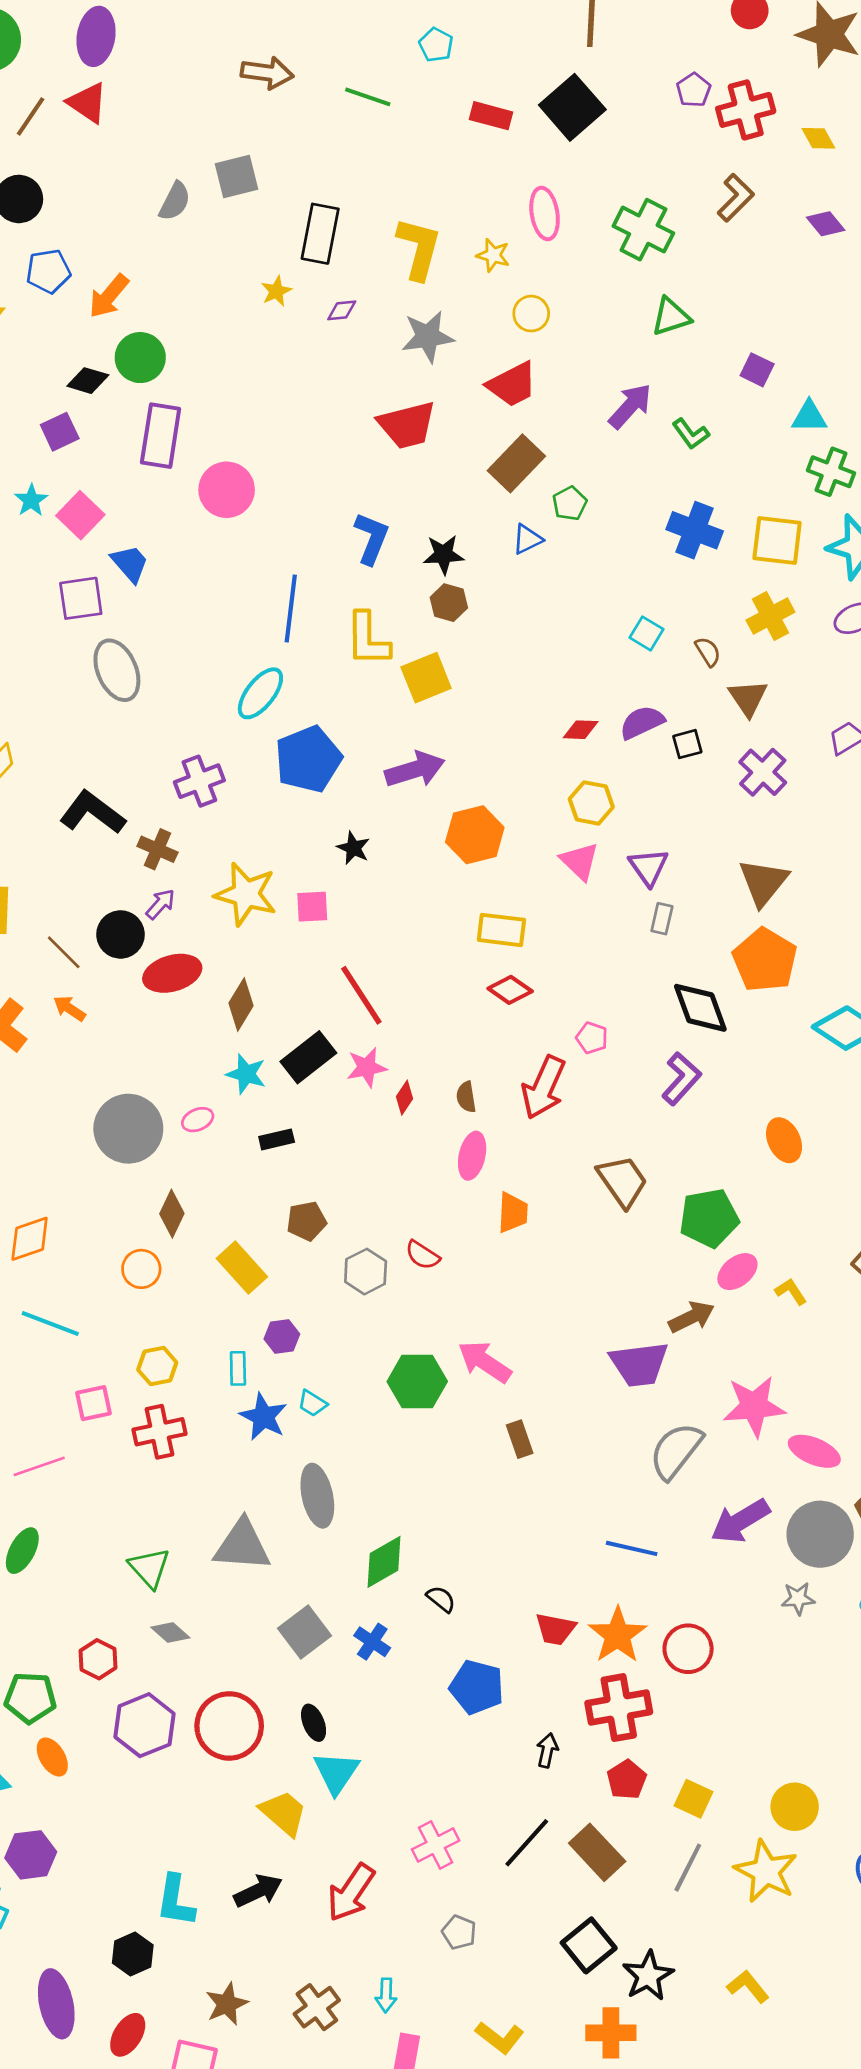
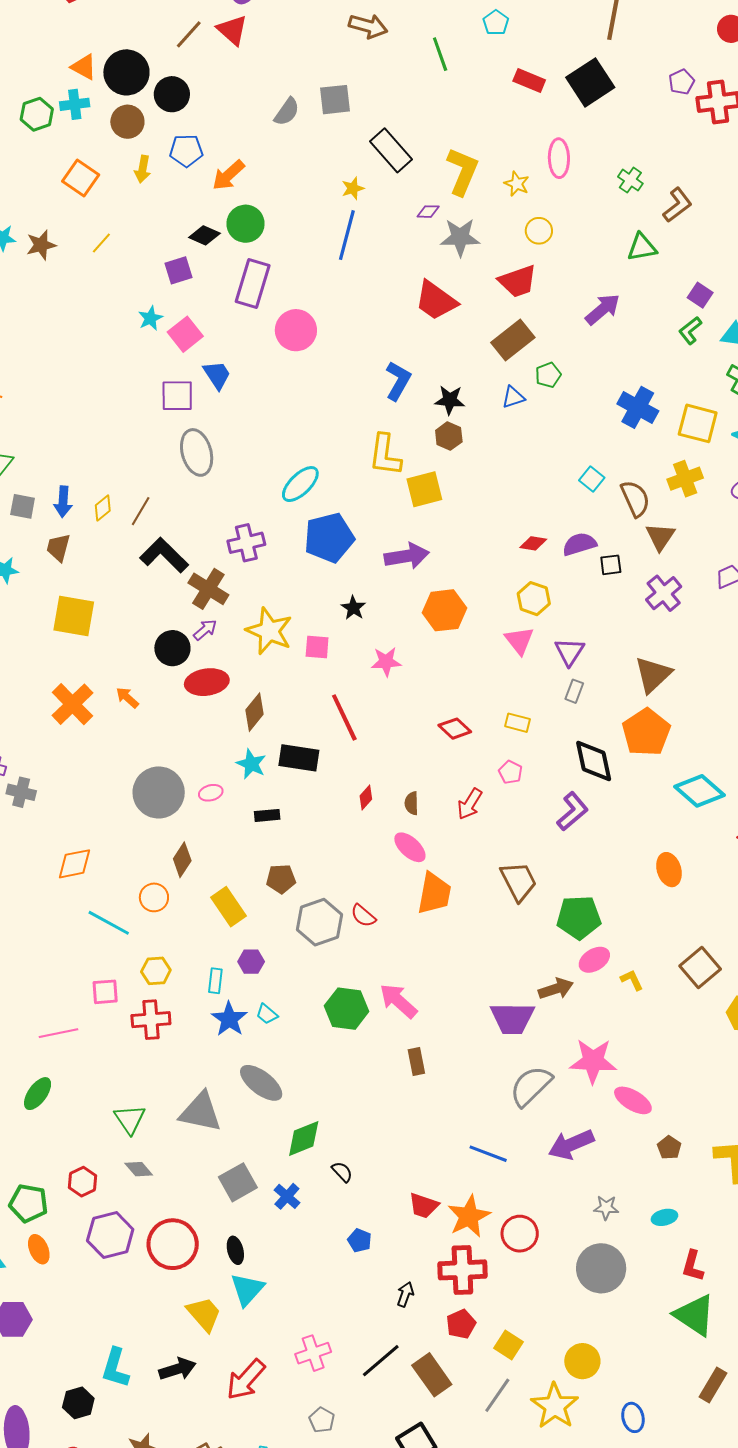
green line: (368, 97) -> (440, 54), turned 44
brown L-shape: (736, 198) -> (677, 205), moved
green cross: (643, 230) -> (630, 180), size x0.6
black rectangle: (320, 234) -> (391, 150), turned -60
purple diamond: (342, 310) -> (428, 212), moved
red trapezoid: (407, 425) -> (436, 301), turned 42
green L-shape: (691, 434) -> (690, 330), moved, turned 80
blue line: (291, 608) -> (347, 235), moved
brown semicircle: (708, 652) -> (635, 499), size x1.6
brown cross: (157, 849) -> (208, 589), size x1.4
yellow rectangle: (501, 930) -> (518, 723), moved, size x0.7
brown line: (64, 952) -> (141, 511), moved, turned 68
black rectangle: (308, 1057) -> (299, 758), turned 39
pink star: (367, 1067) -> (386, 662), moved
red arrow: (544, 1087) -> (470, 804), size x0.7
orange ellipse: (784, 1140) -> (669, 870), moved
pink ellipse: (472, 1156) -> (410, 847), turned -68
orange trapezoid: (513, 1213) -> (434, 893), size x1.4
gray hexagon: (366, 1272) -> (320, 922), size x1.4
cyan line: (50, 1324) -> (109, 923), moved
gray ellipse: (317, 1496) -> (261, 1083), turned -48
gray circle: (820, 1534) -> (601, 1268), moved
blue pentagon: (477, 1687) -> (360, 1240), size x0.6

